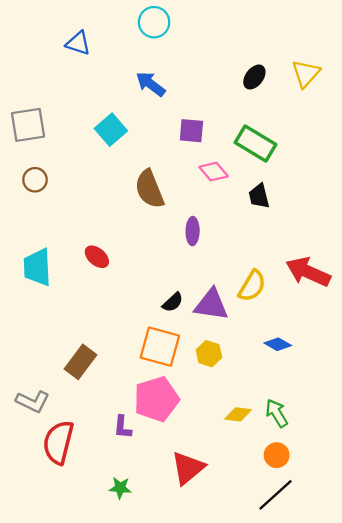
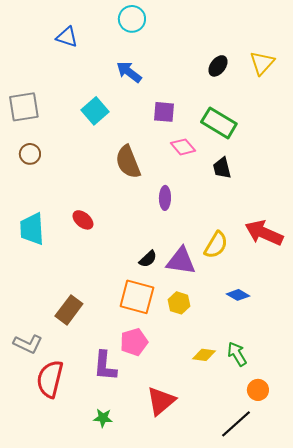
pink pentagon: (156, 399) -> (134, 342), size x0.7
purple L-shape: (123, 427) -> (105, 366), size x1.5
orange circle: (277, 455) -> (258, 390), moved

